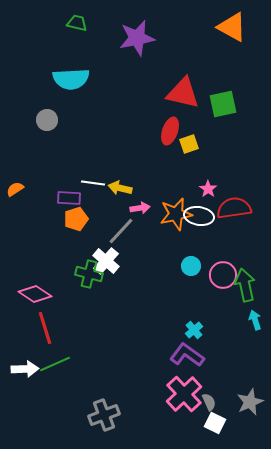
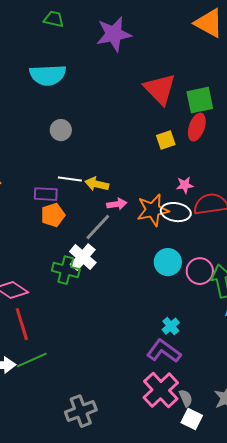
red triangle: (183, 93) -> (160, 89), turned 33
gray circle: (47, 120) -> (61, 130), moved
red ellipse: (170, 131) -> (197, 127), moved
pink star: (208, 189) -> (185, 185), turned 30
cyan circle: (191, 266) -> (168, 262), size x1.4

